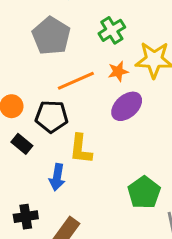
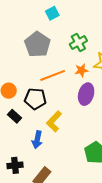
purple ellipse: (127, 106) -> (86, 94), turned -35
yellow L-shape: (81, 149) -> (54, 121), turned 35

